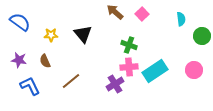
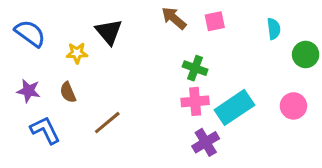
pink square: (142, 14) -> (215, 21), turned 32
black triangle: (83, 34) -> (109, 32), moved
purple cross: (115, 84) -> (206, 142), moved

